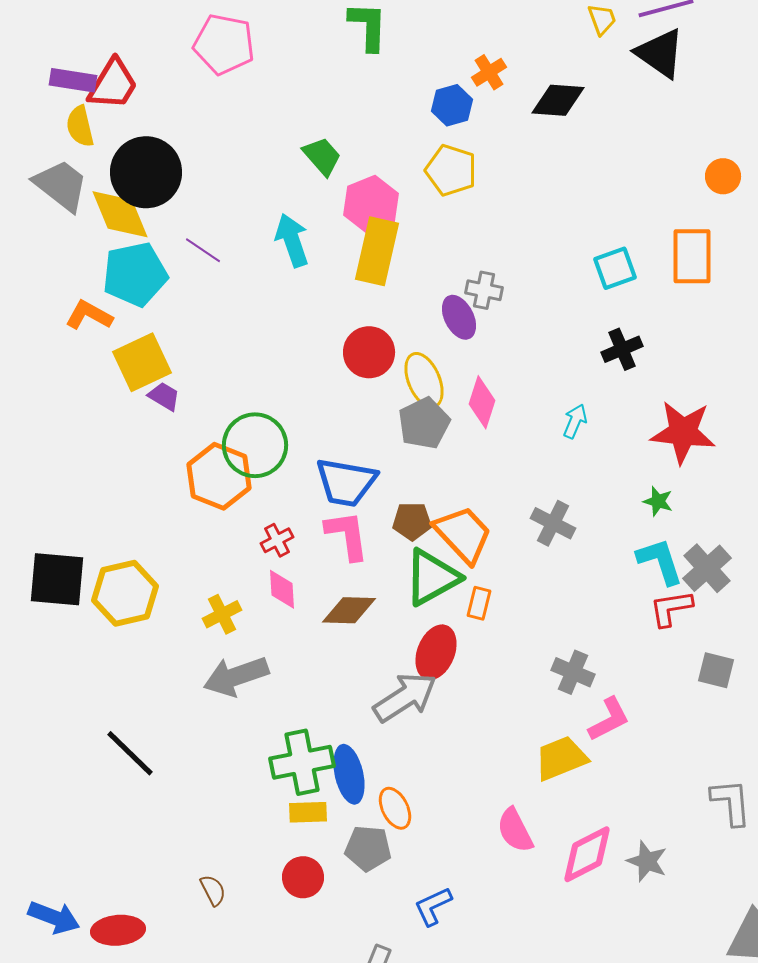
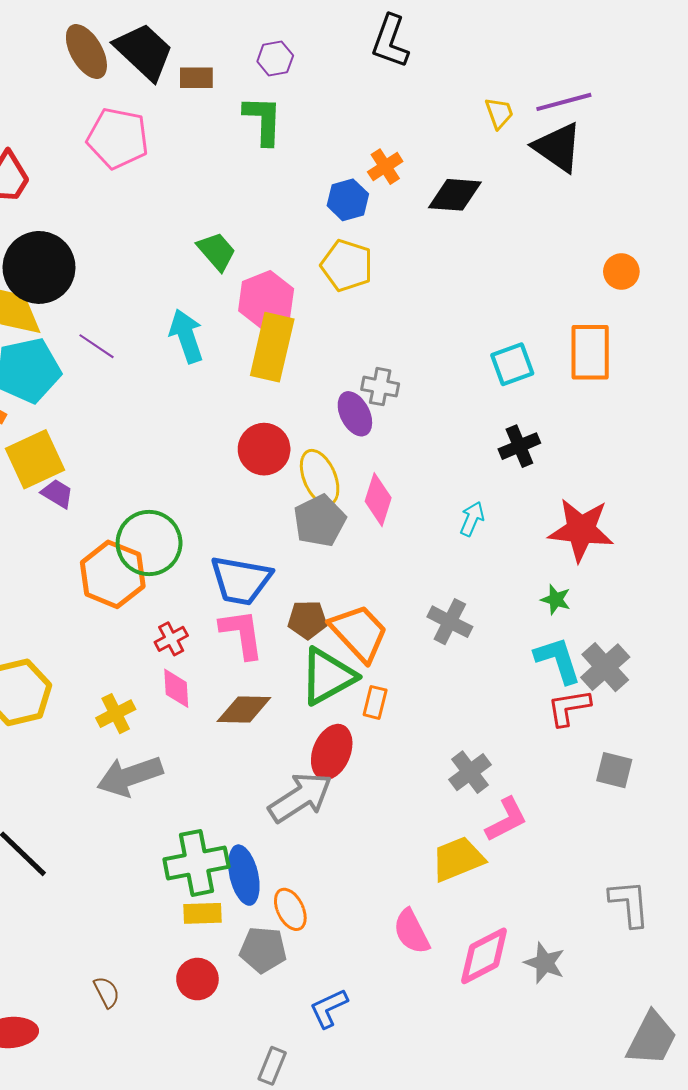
gray cross: (573, 672) -> (470, 772), turned 30

